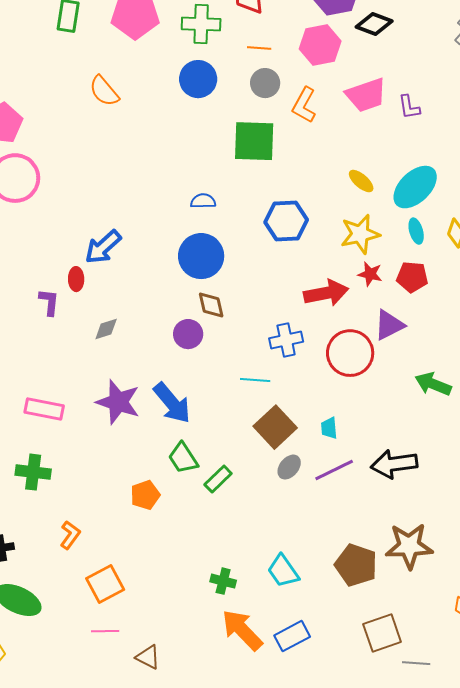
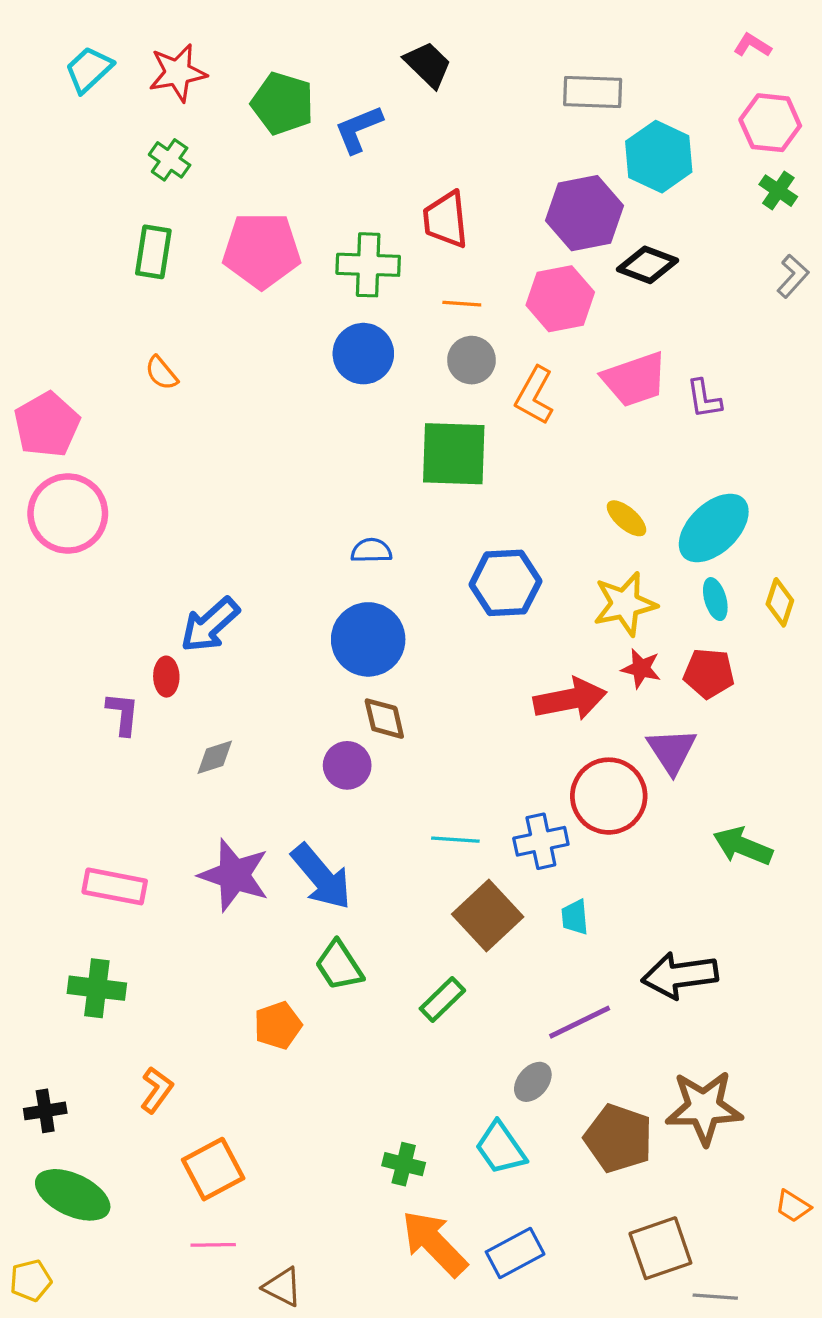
orange semicircle: (104, 91) -> (161, 373), moved, size x0.7
purple triangle: (389, 325) -> (672, 751), turned -36
blue cross: (286, 340) -> (541, 841), moved
gray ellipse: (289, 467) -> (533, 1082), moved
purple line: (334, 470) -> (580, 1022), moved
green rectangle: (218, 479) -> (442, 999), moved

